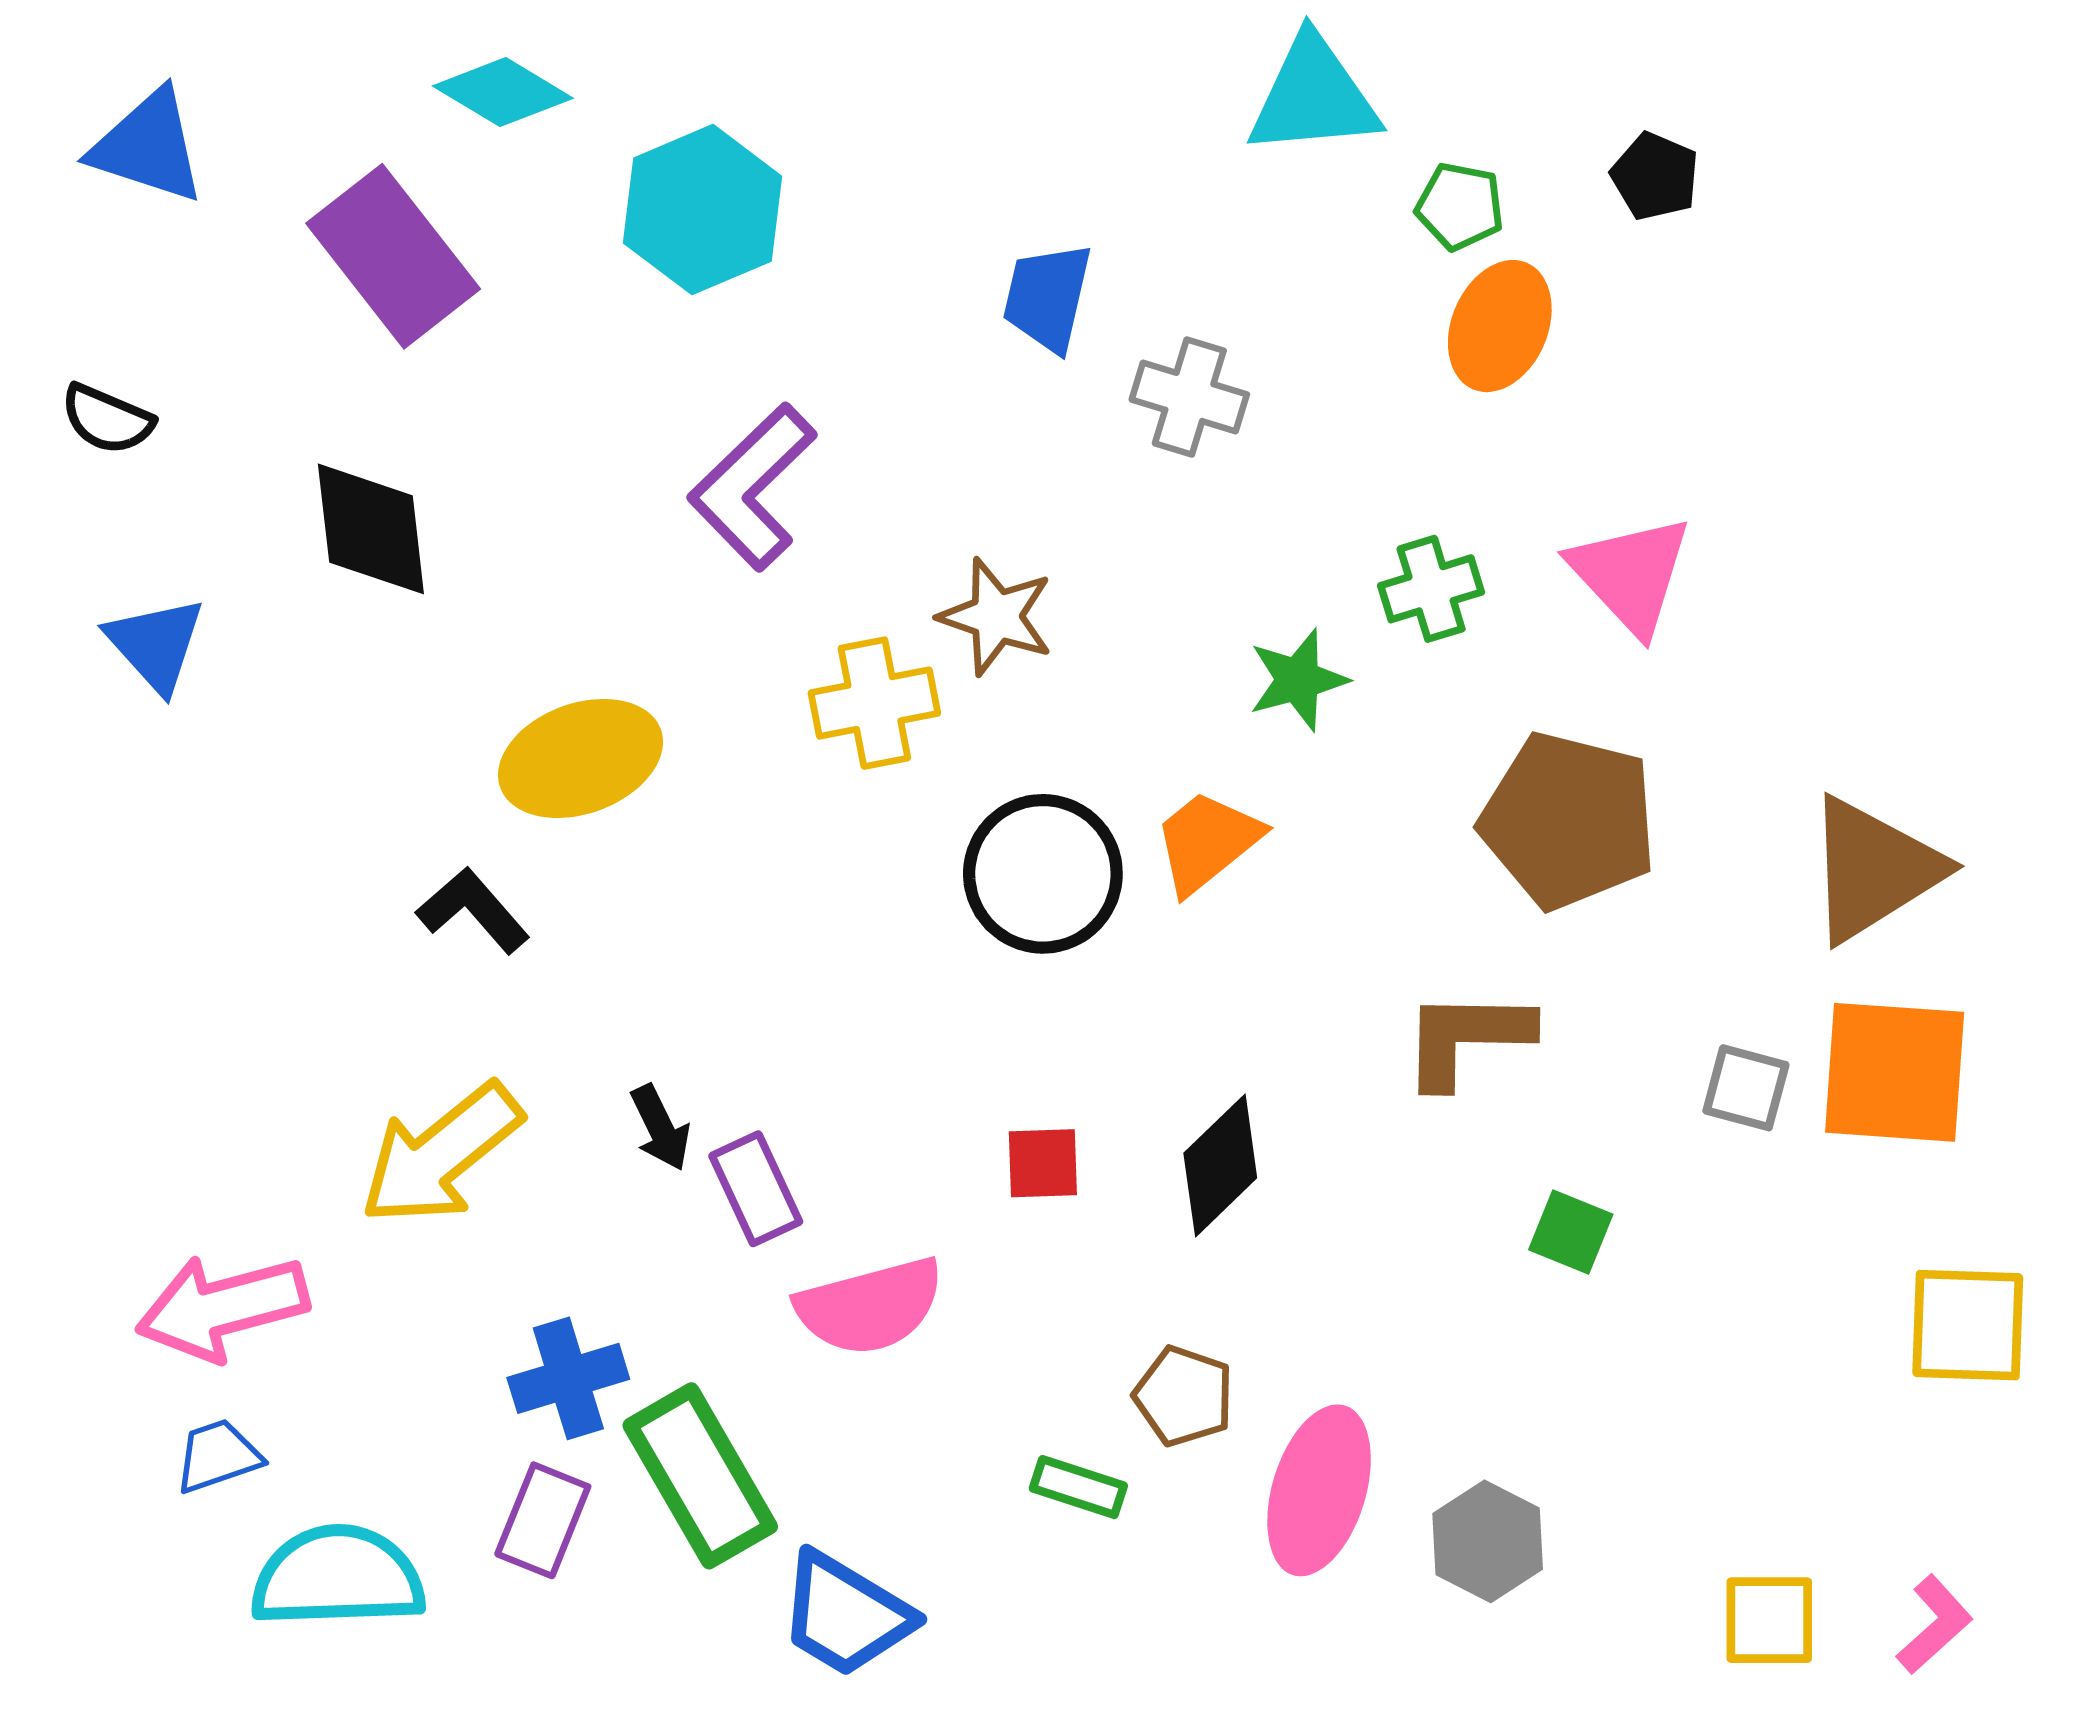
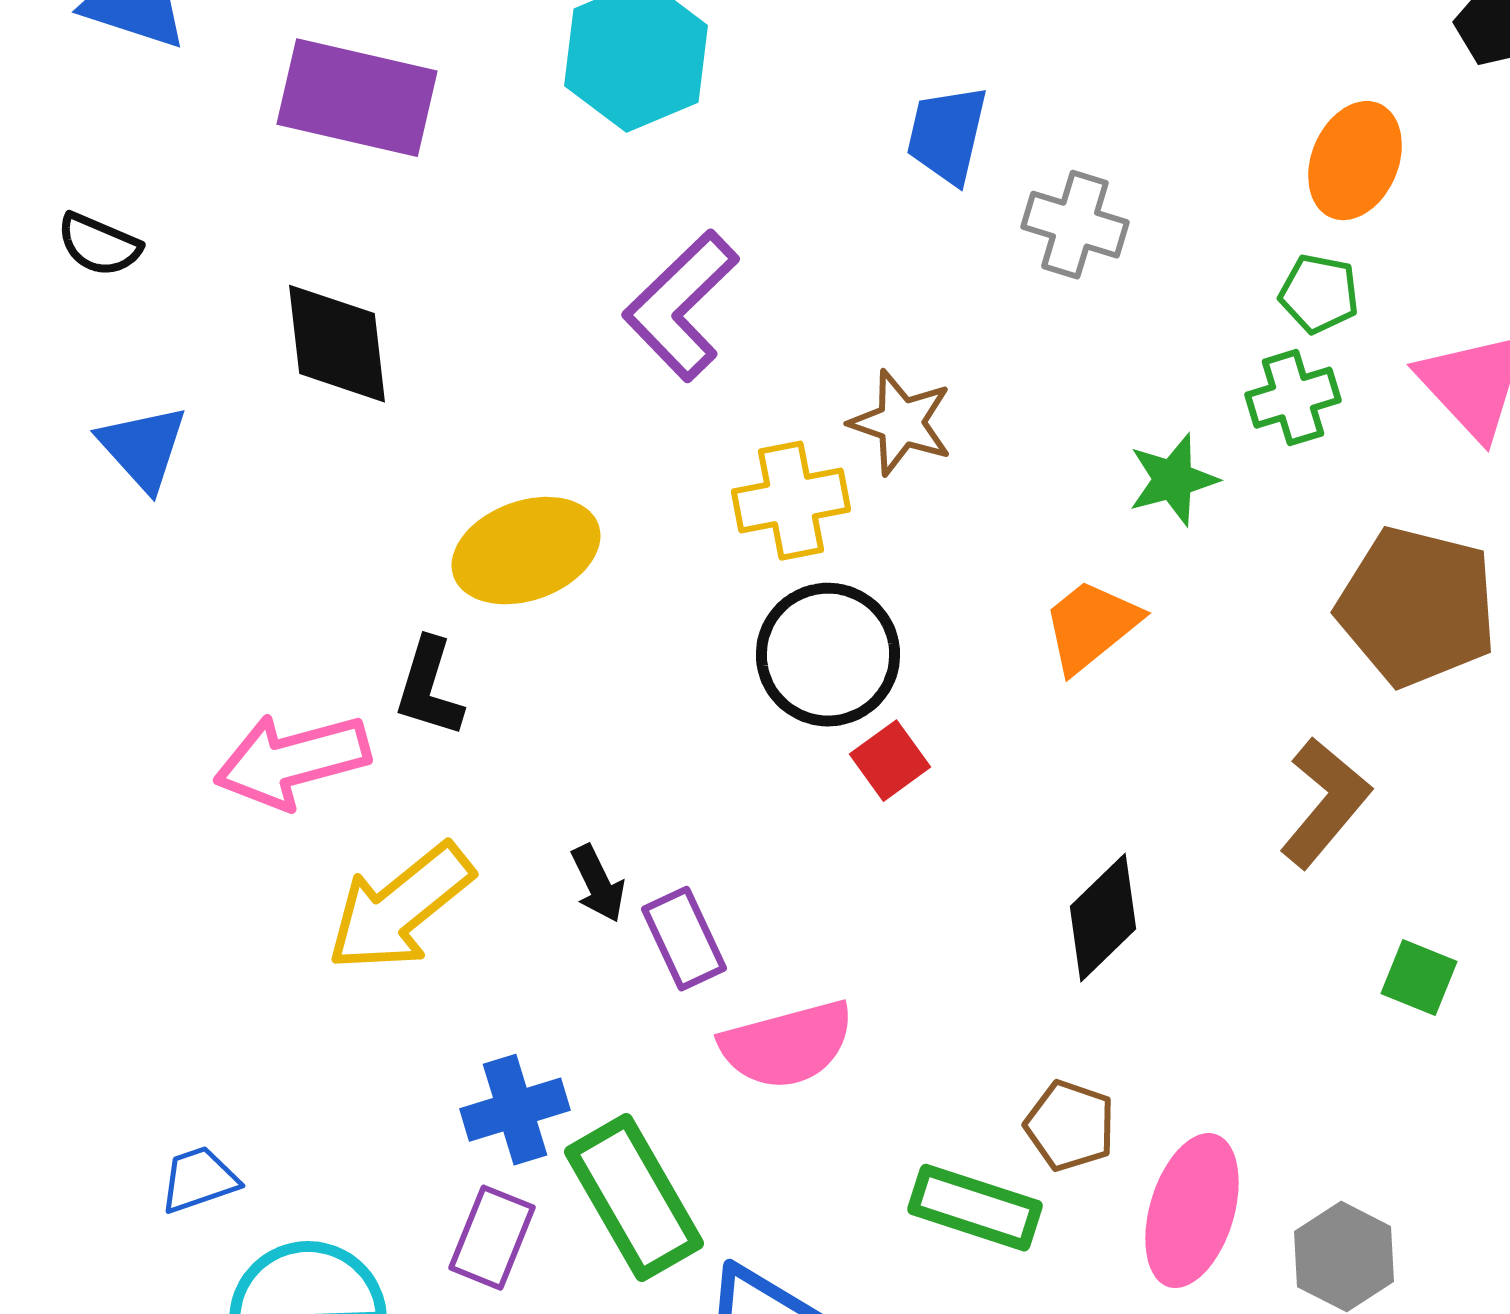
green pentagon: (1460, 206) -> (1319, 294), moved
purple rectangle: (393, 256) -> (357, 98), turned -39
black circle: (1043, 874) -> (828, 655), moved
black L-shape: (473, 910) -> (429, 688), turned -122
brown L-shape: (1467, 1038) -> (1325, 803), turned 129
red square: (1043, 1163) -> (890, 761), moved, turned -34
pink arrow: (222, 1307) -> (292, 761), moved
green rectangle: (1078, 1487) -> (975, 1208), size x1.5

